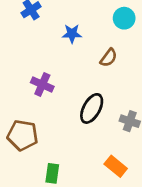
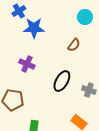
blue star: (72, 34) -> (34, 28), moved, size x1.5

